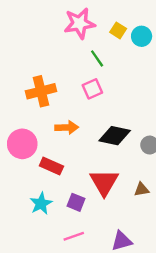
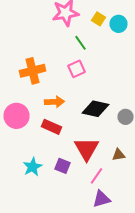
red rectangle: (51, 166) -> (52, 127), moved
pink line: (74, 236) -> (96, 176), moved, turned -36

